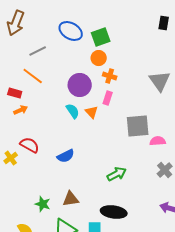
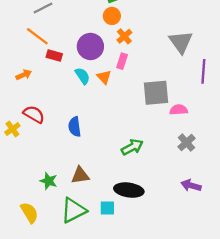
orange cross: (110, 76) -> (124, 36), turned 32
red rectangle: (15, 93) -> (54, 56), moved
blue semicircle: (66, 156) -> (75, 127), turned 108

